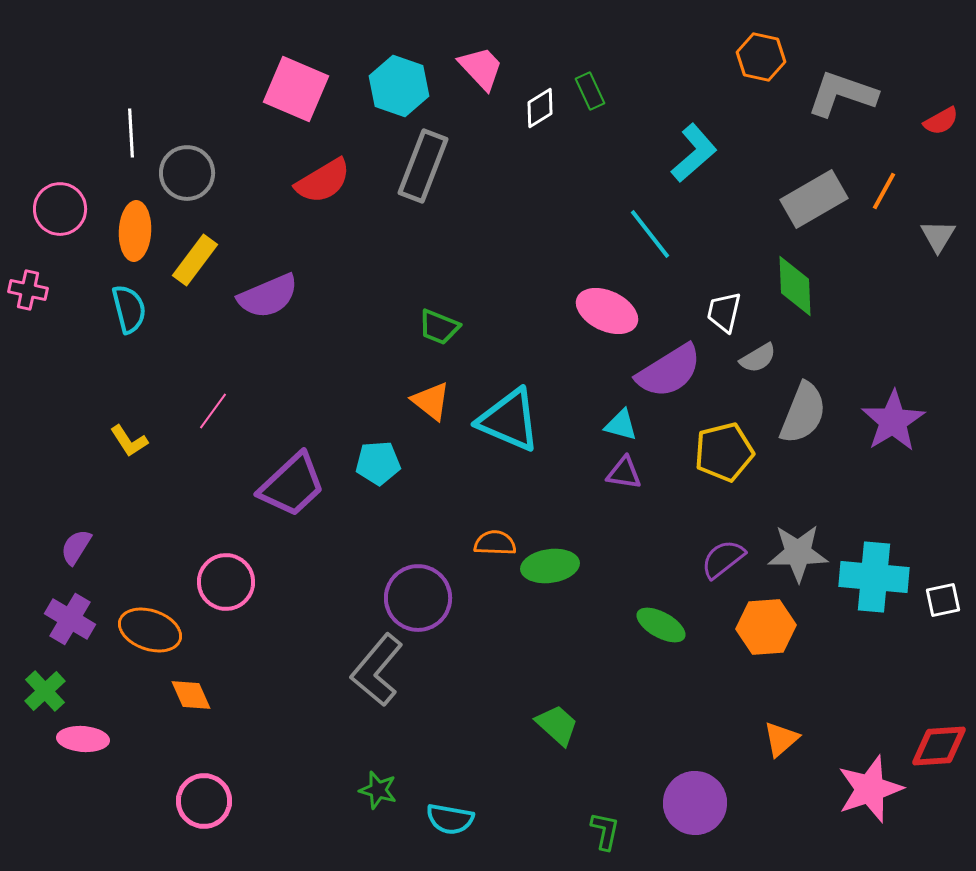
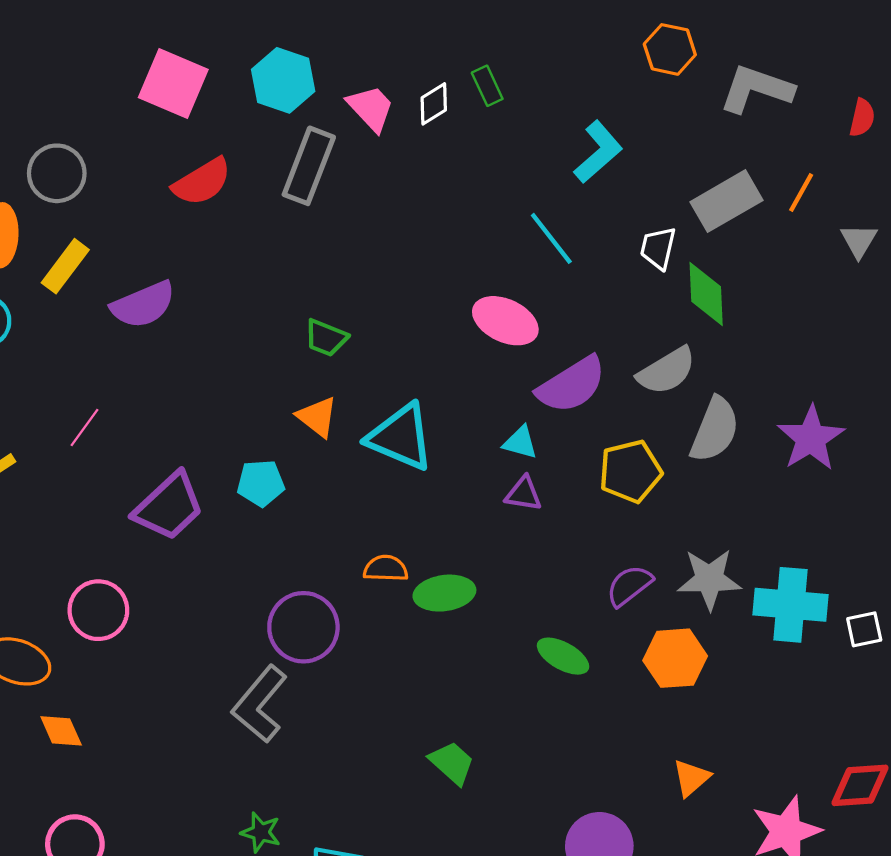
pink trapezoid: (481, 68) -> (371, 108), moved
red semicircle: (941, 121) -> (862, 118), turned -48
white trapezoid: (724, 312) -> (658, 248), moved
gray semicircle: (758, 358) -> (667, 371), size x1.5

